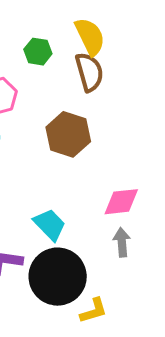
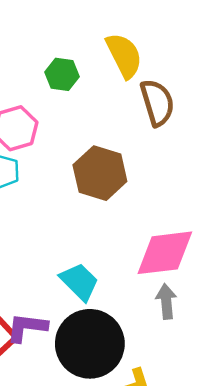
brown semicircle: (89, 72) -> (157, 103), moved
pink diamond: (121, 202) -> (165, 253), size x1.4

